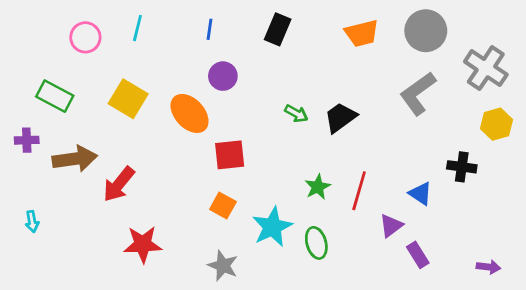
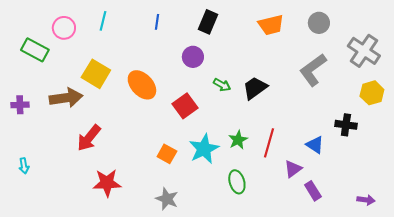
gray circle: (426, 31) -> (319, 23), size x0.7
purple circle: (223, 76) -> (193, 57), moved
green rectangle: (55, 96) -> (35, 50), moved
red square: (230, 155) -> (185, 106), moved, turned -30
brown arrow: (75, 159) -> (66, 98), moved
cyan star: (272, 227) -> (204, 149), moved

